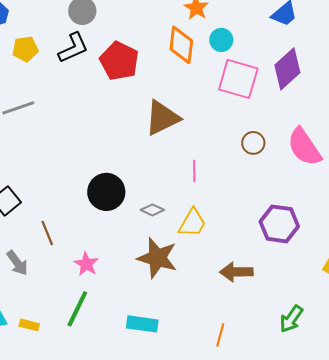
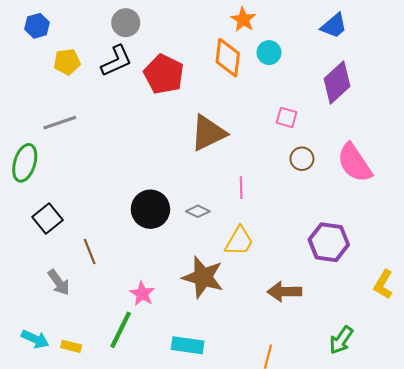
pink square: (238, 79) -> (287, 117), moved, size x0.5
gray diamond: (152, 210) -> (198, 211), moved
pink star: (86, 264) -> (142, 294), moved

